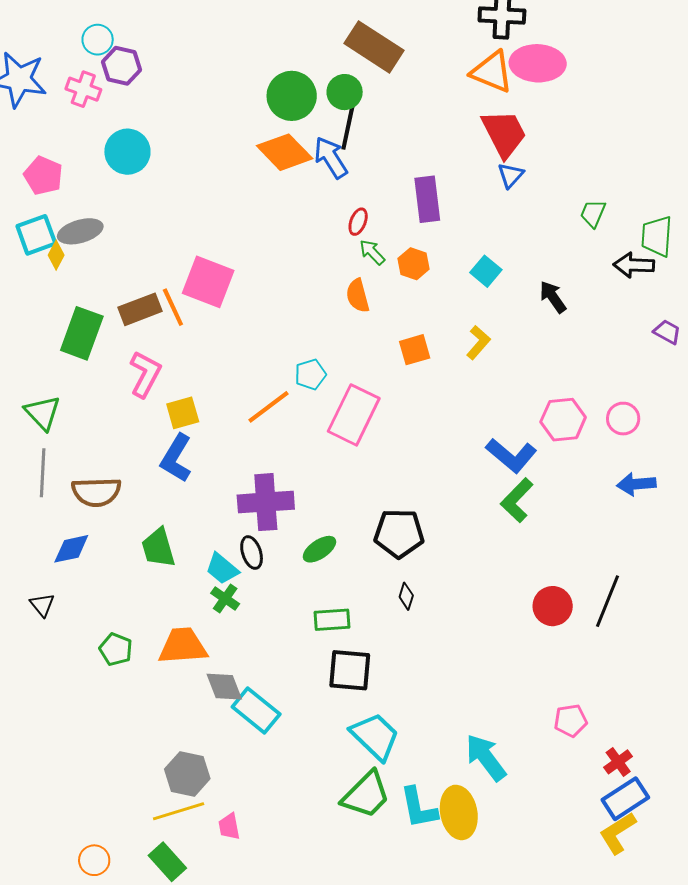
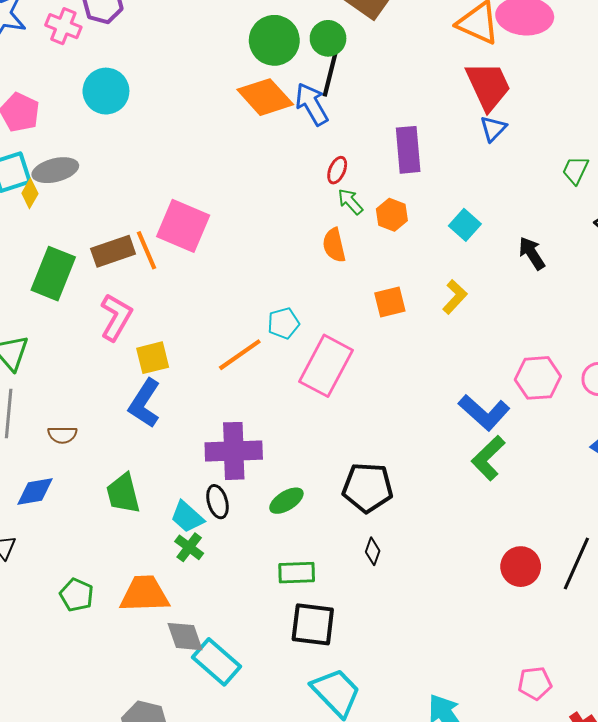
brown semicircle: (96, 492) -> (62, 435), size x0.6

